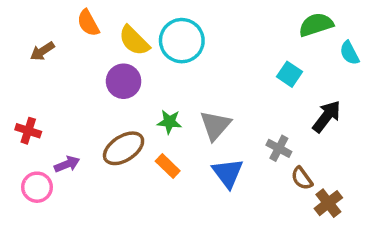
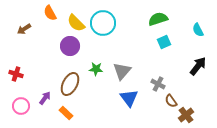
green semicircle: (316, 25) -> (158, 19), moved
cyan square: (289, 74) -> (164, 42), turned 32
black arrow: (327, 117) -> (198, 66), moved
brown ellipse: (124, 148) -> (70, 84), turned -30
purple arrow: (67, 164) -> (45, 98), moved, turned -32
orange rectangle: (168, 166) -> (66, 113), moved

